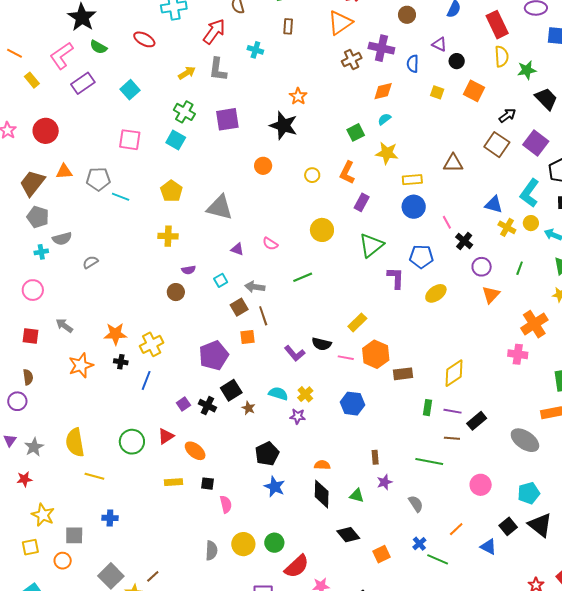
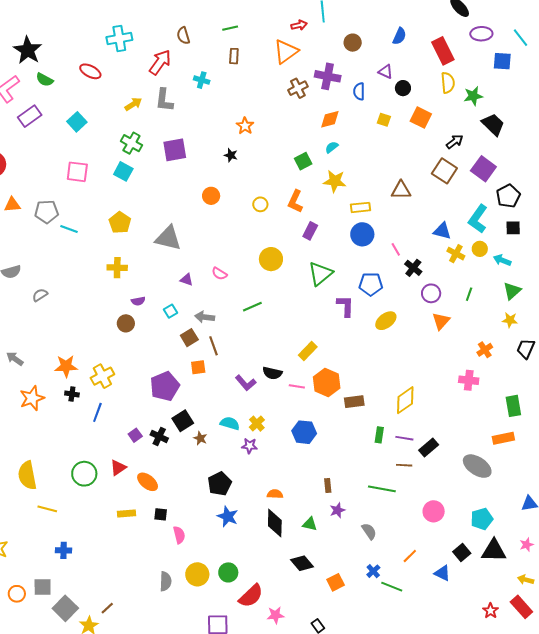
black star: (284, 125) -> (231, 155), size x0.5
orange cross: (534, 324) -> (485, 350), size x0.6
black triangle: (540, 525) -> (494, 551), turned -36
gray square: (74, 535) -> (43, 587), moved

